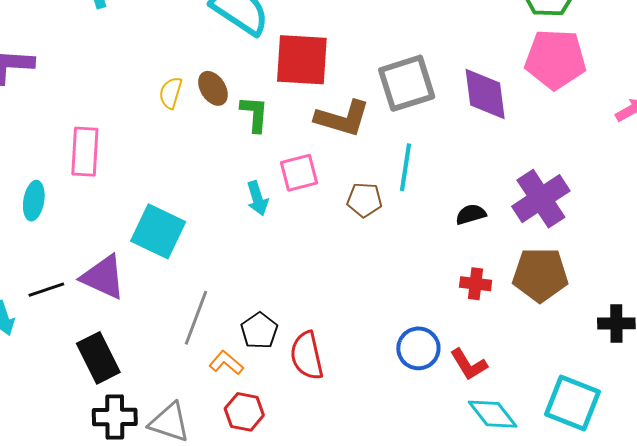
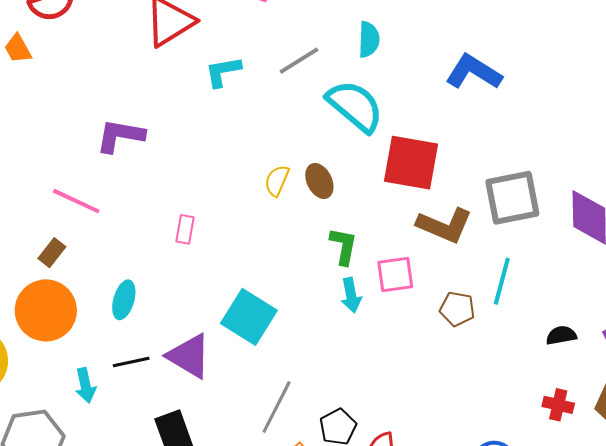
green L-shape: (254, 114) -> (343, 246), moved
pink rectangle: (85, 152) -> (185, 229), size x0.6
cyan ellipse: (34, 201) -> (124, 300), moved

